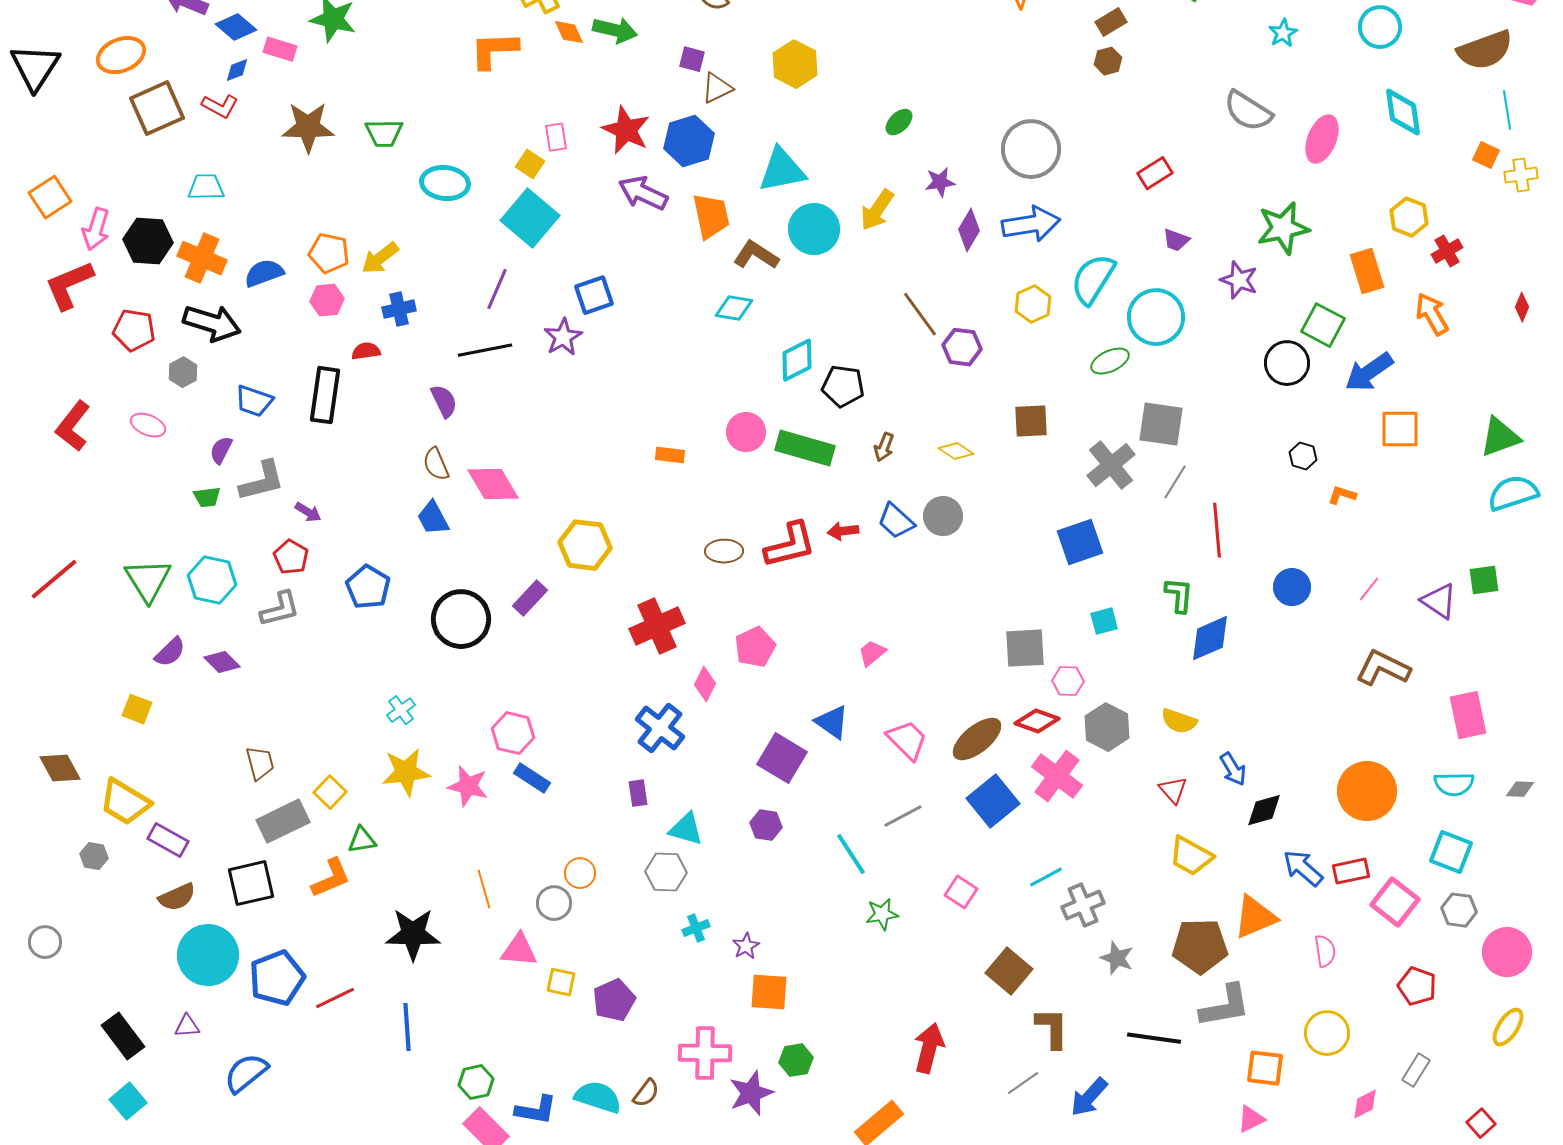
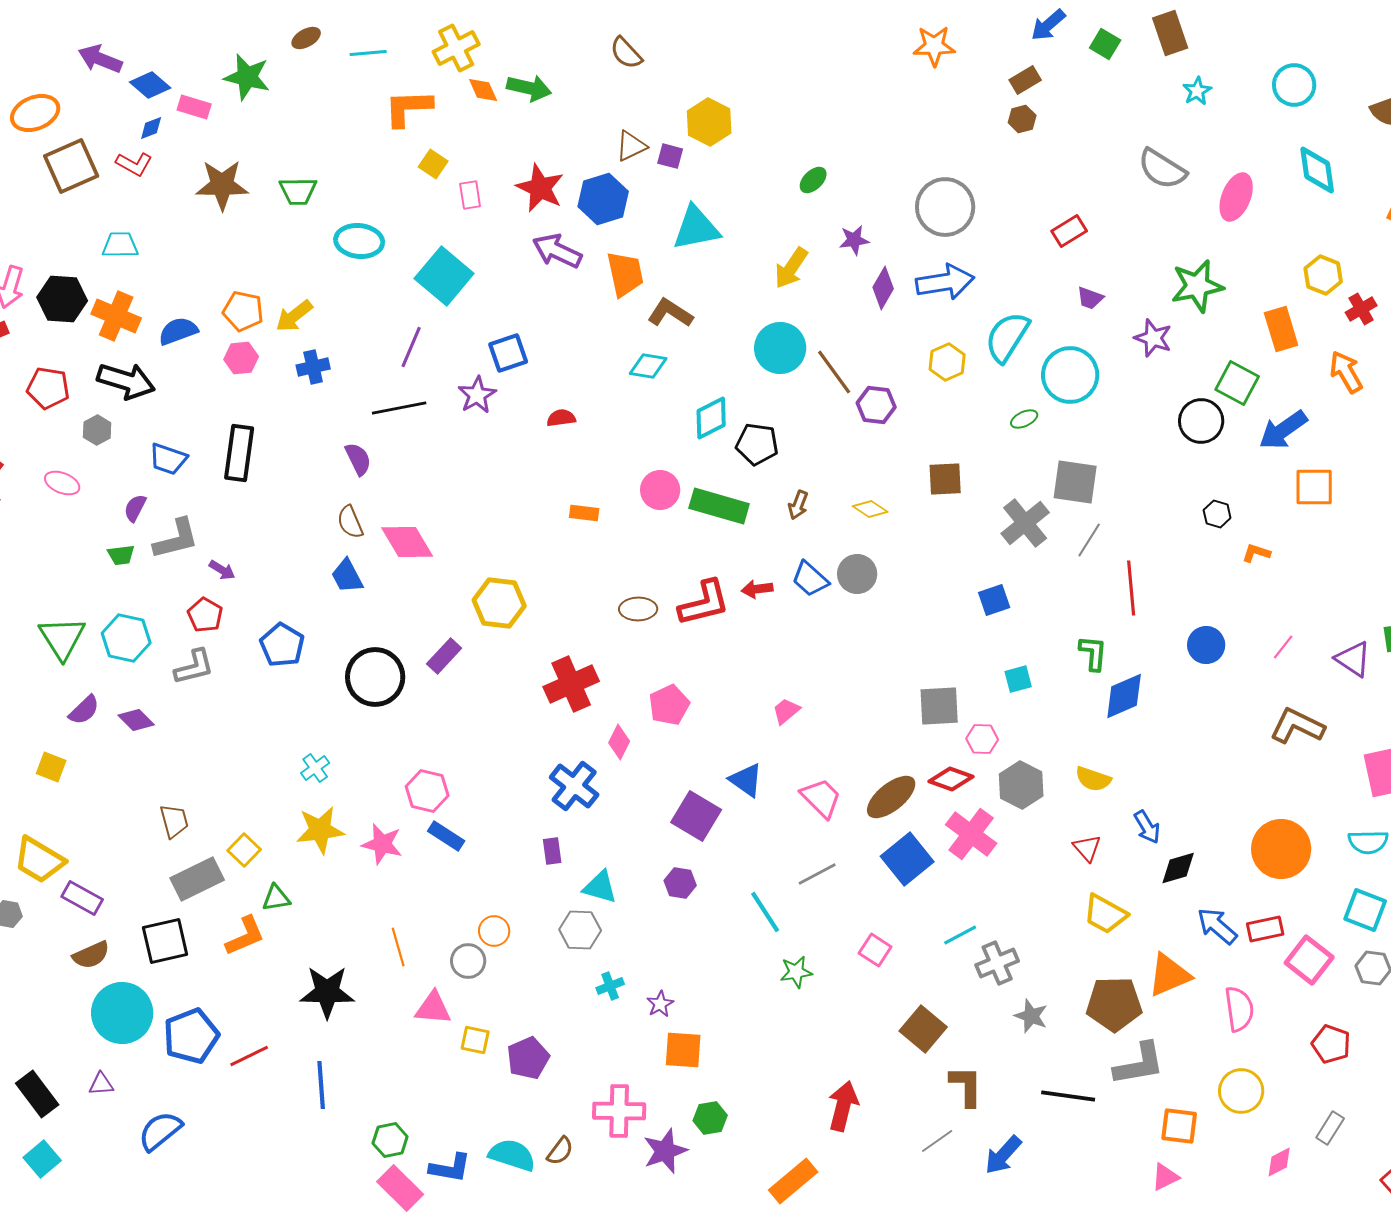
purple square: (692, 59) -> (670, 156), moved
yellow square: (530, 164) -> (433, 164), moved
cyan circle: (814, 229) -> (780, 348), moved
red semicircle: (366, 351) -> (561, 418), moved
green ellipse: (1110, 361) -> (1024, 419), size x0.7
blue square: (1080, 542) -> (994, 600), size x0.7
pink semicircle: (1325, 951) -> (1239, 1009), size x1.4

